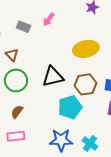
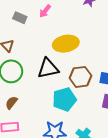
yellow ellipse: (86, 49) -> (66, 44), moved

